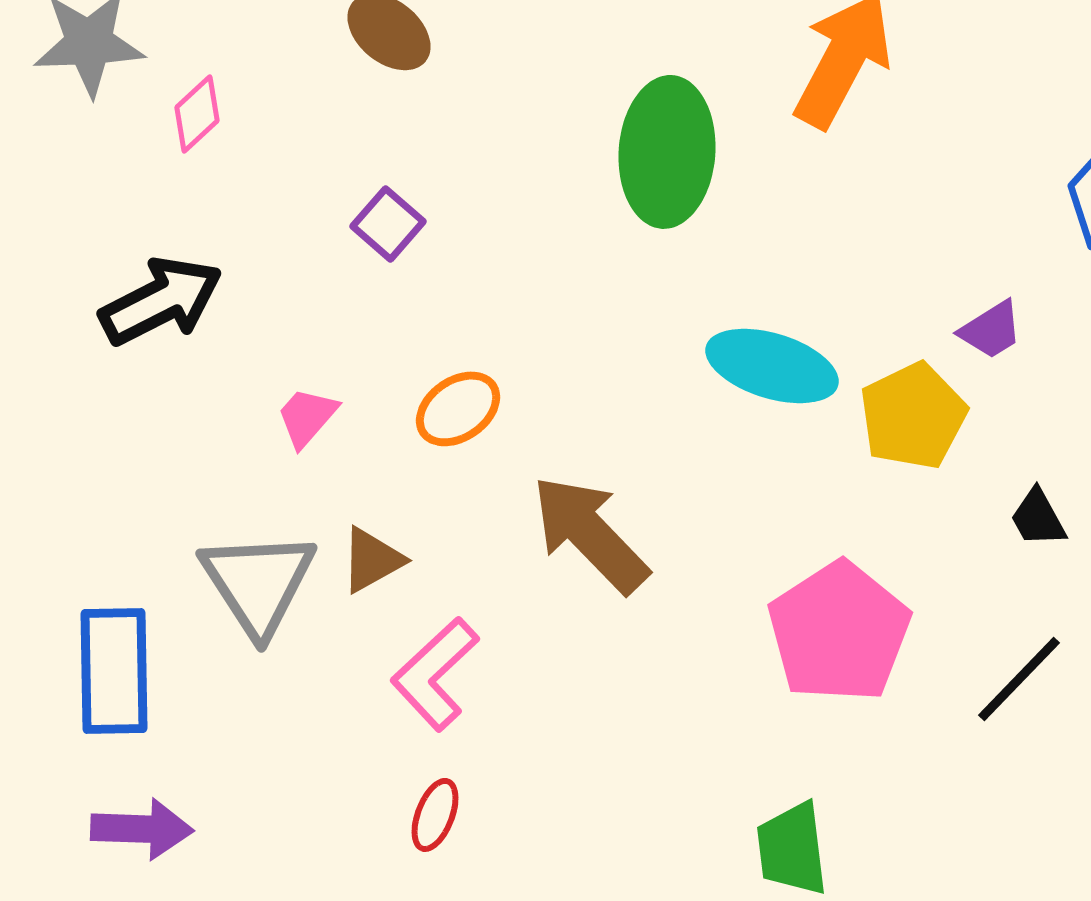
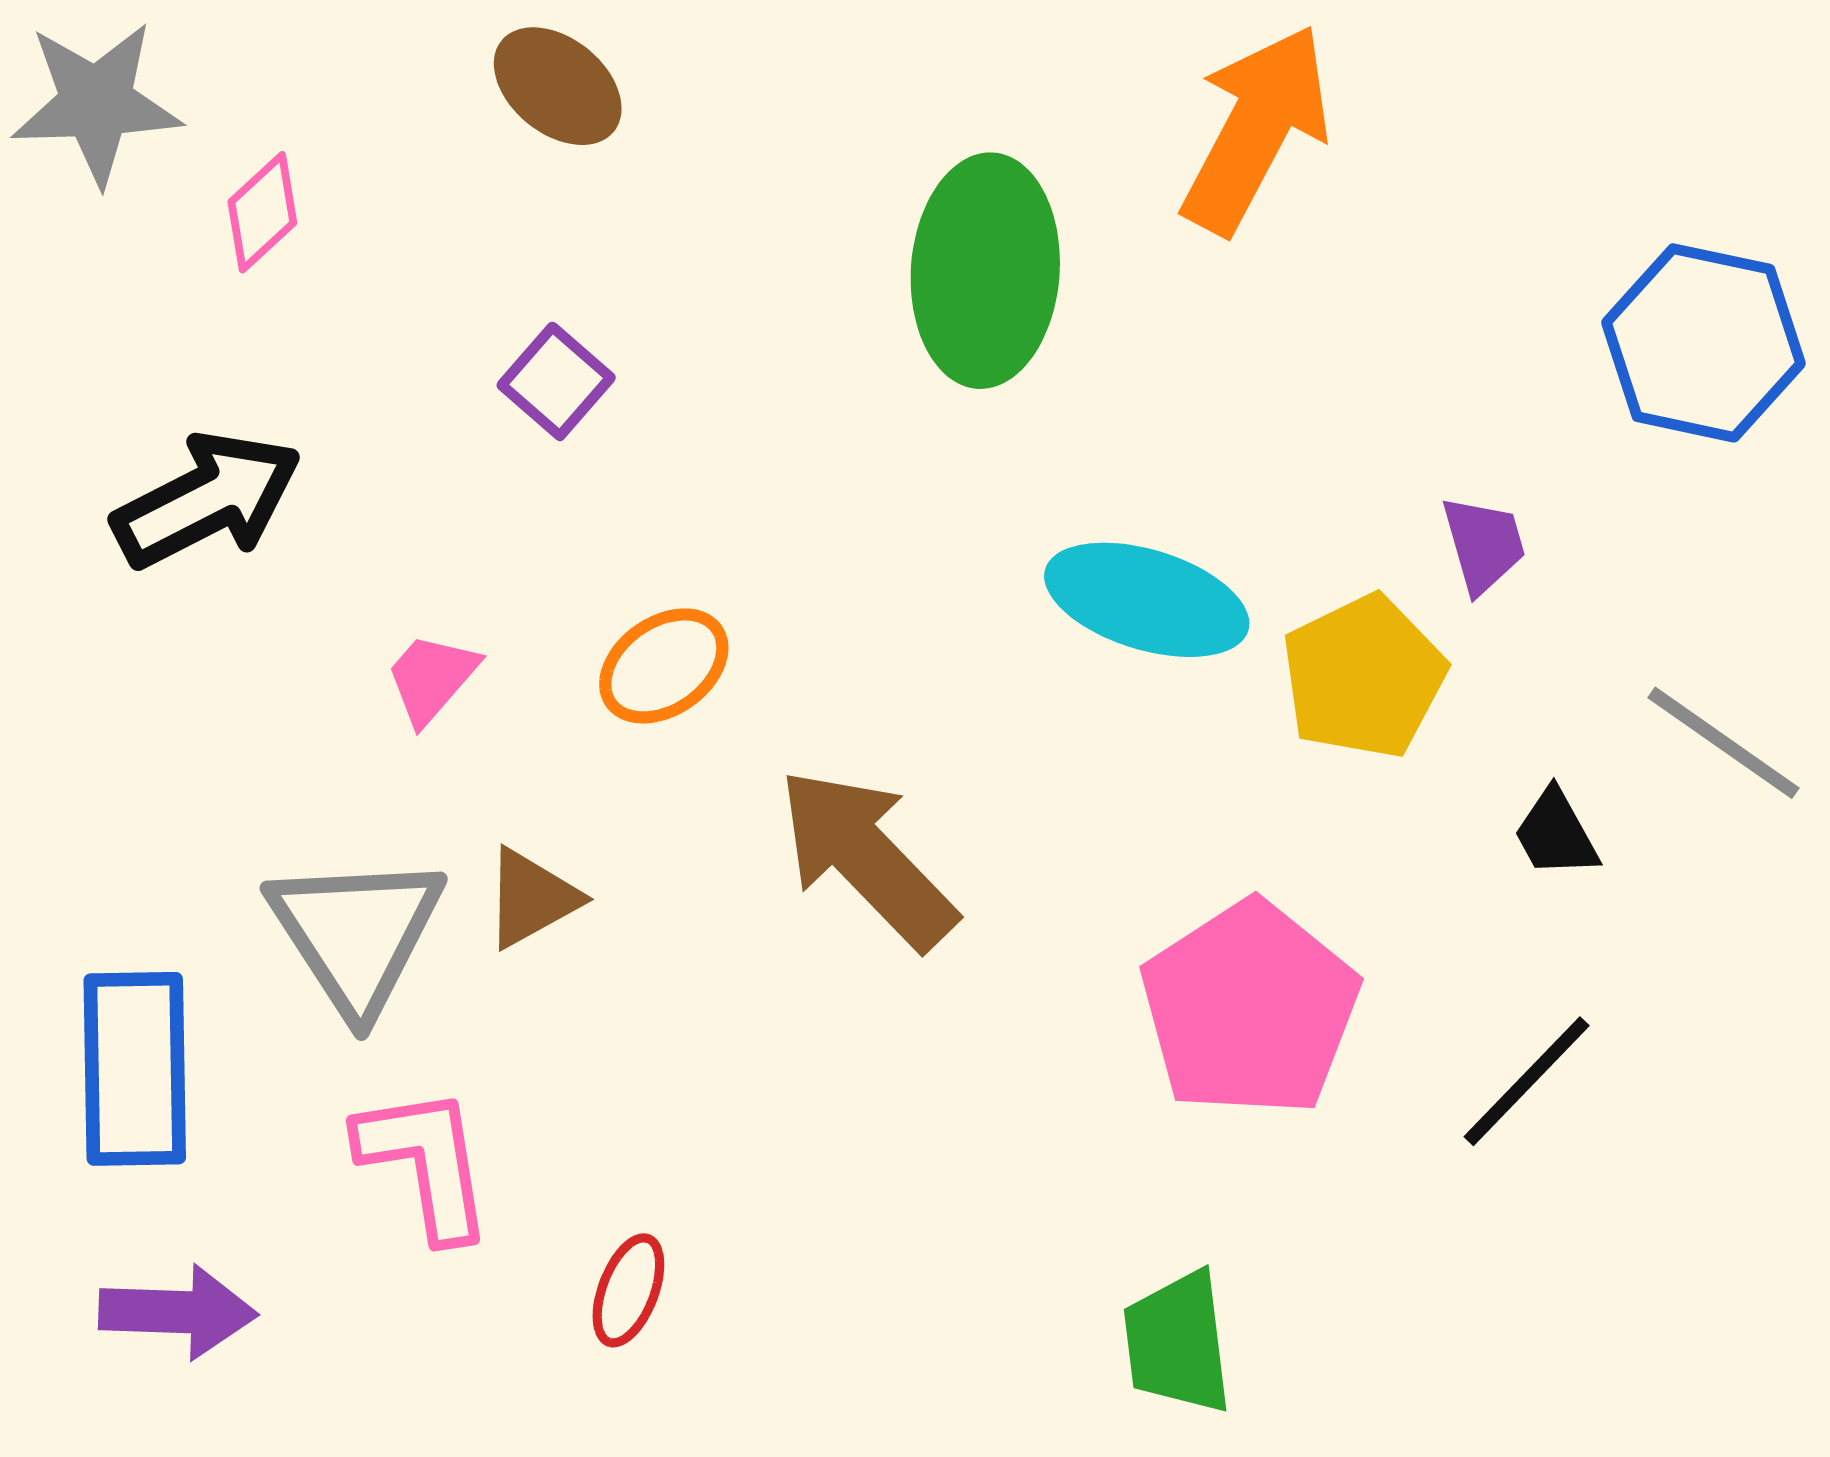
purple trapezoid: (991, 330) -> (1484, 544), turned -74
pink L-shape: (435, 674) -> (425, 1163), moved, turned 124

